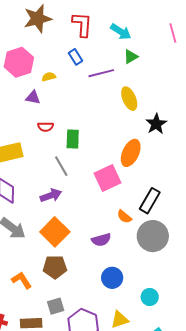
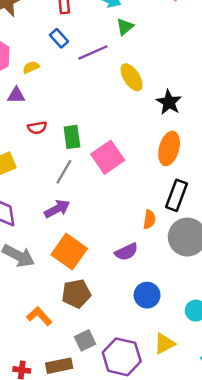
orange ellipse: (131, 153) -> (169, 148), moved
gray line: (61, 166) -> (64, 172), turned 70
pink square: (107, 178) -> (108, 157), moved
orange semicircle: (124, 217) -> (149, 219), turned -112

